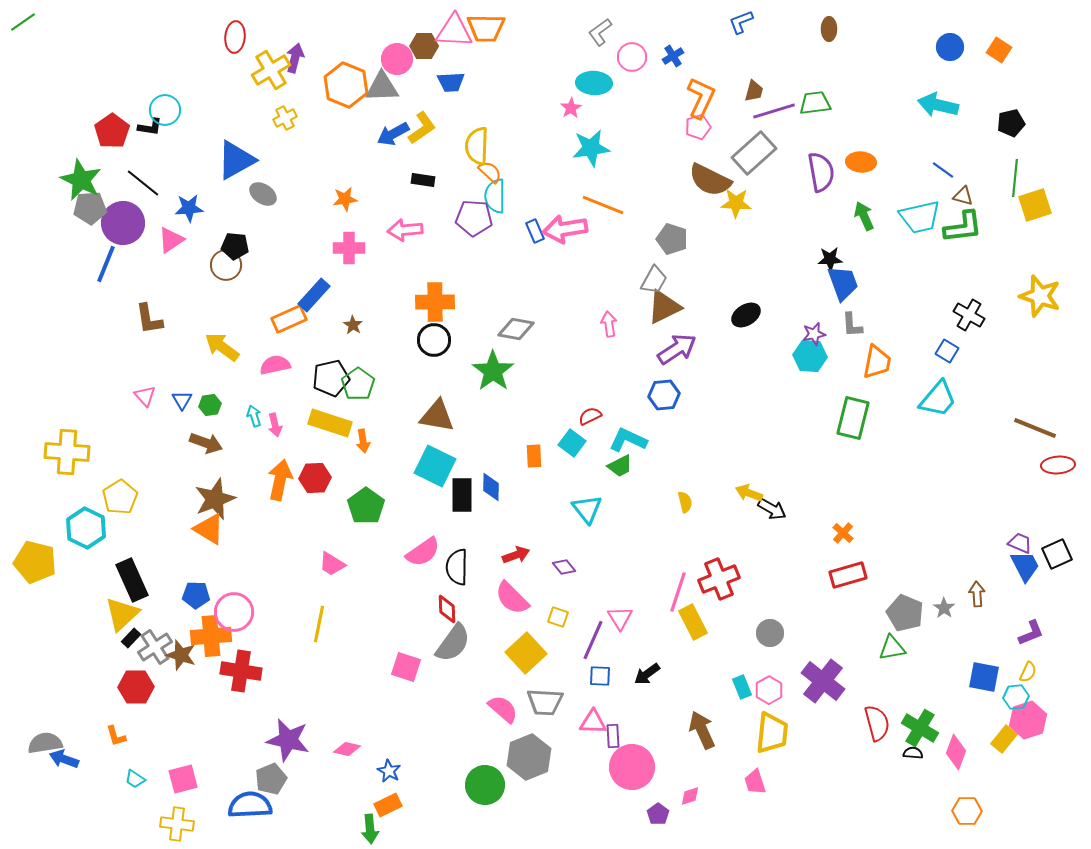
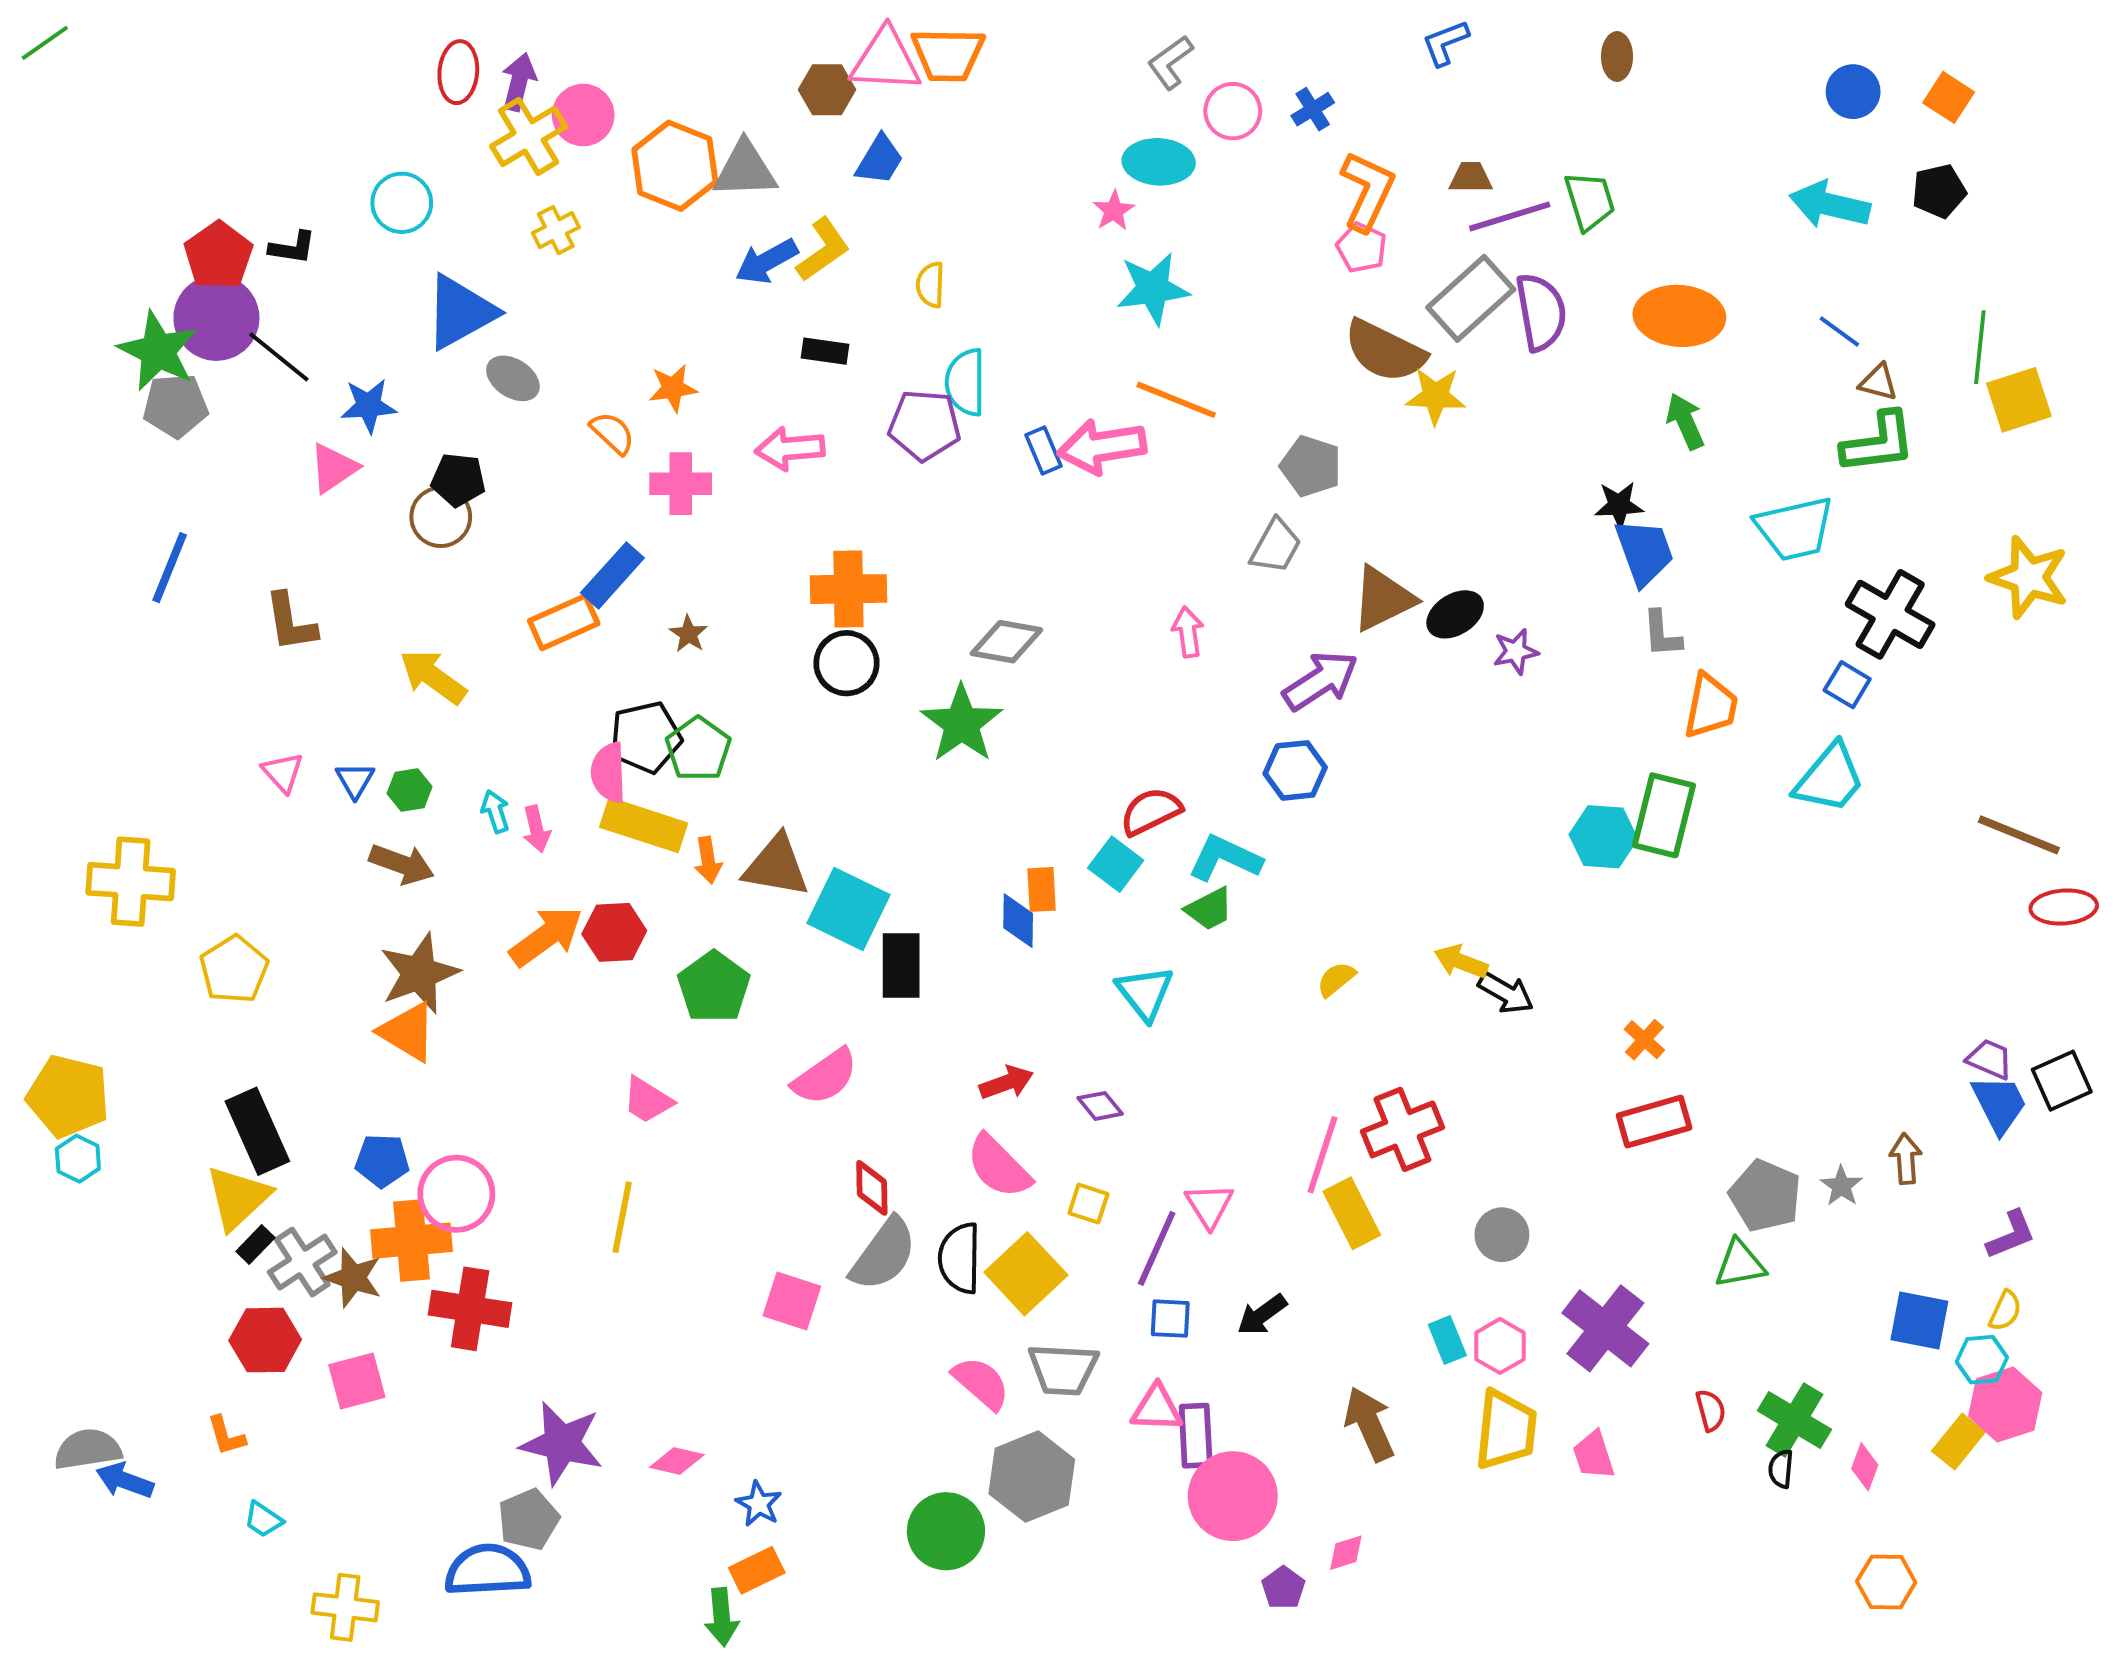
purple arrow: (295, 58) -> (519, 82), moved
pink circle: (397, 59) -> (583, 115), moved
blue trapezoid: (451, 82) -> (880, 160), turned -56
brown trapezoid: (754, 91) -> (1471, 177), turned -105
green trapezoid: (815, 103) -> (1590, 201), turned 80
cyan circle: (165, 110) -> (402, 203), moved
black pentagon: (1011, 123) -> (1939, 191), moved
pink pentagon: (698, 127) -> (1361, 248), turned -30
yellow semicircle: (477, 146) -> (930, 285), size x0.6
orange ellipse: (861, 162) -> (1679, 316), size x1.5
orange semicircle: (490, 172) -> (612, 433), moved
purple semicircle: (821, 172) -> (1541, 312), moved
cyan trapezoid: (920, 217) -> (1795, 529), moved
purple circle: (123, 223) -> (216, 318), moved
blue line: (106, 264) -> (170, 568), moved
brown triangle: (664, 307) -> (1383, 599), moved
black cross: (969, 315) -> (1890, 614), size x1.4
purple star: (814, 334) -> (1516, 651), moved
cyan hexagon: (810, 356) -> (1603, 837), moved
pink semicircle: (275, 365) -> (609, 772), moved, turned -80
brown triangle: (437, 416) -> (776, 866), moved
red semicircle: (590, 416) -> (1151, 811), size x1.4
orange arrow: (280, 480) -> (546, 936), turned 42
blue diamond: (491, 487) -> (1018, 921), moved
yellow semicircle: (685, 502) -> (1336, 979), turned -115
cyan hexagon: (86, 528) -> (78, 1159), moved, size x0.6
black semicircle: (457, 567) -> (960, 1258), moved
red semicircle: (877, 723) -> (1711, 1410), size x0.6
purple rectangle: (613, 736) -> (1196, 1436), size x1.4
pink diamond: (956, 752) -> (1865, 1467), size x0.7
black semicircle: (913, 753) -> (1781, 1469), turned -90
pink square: (183, 779) -> (357, 1381), moved
pink trapezoid: (755, 782) -> (1594, 1455), moved

